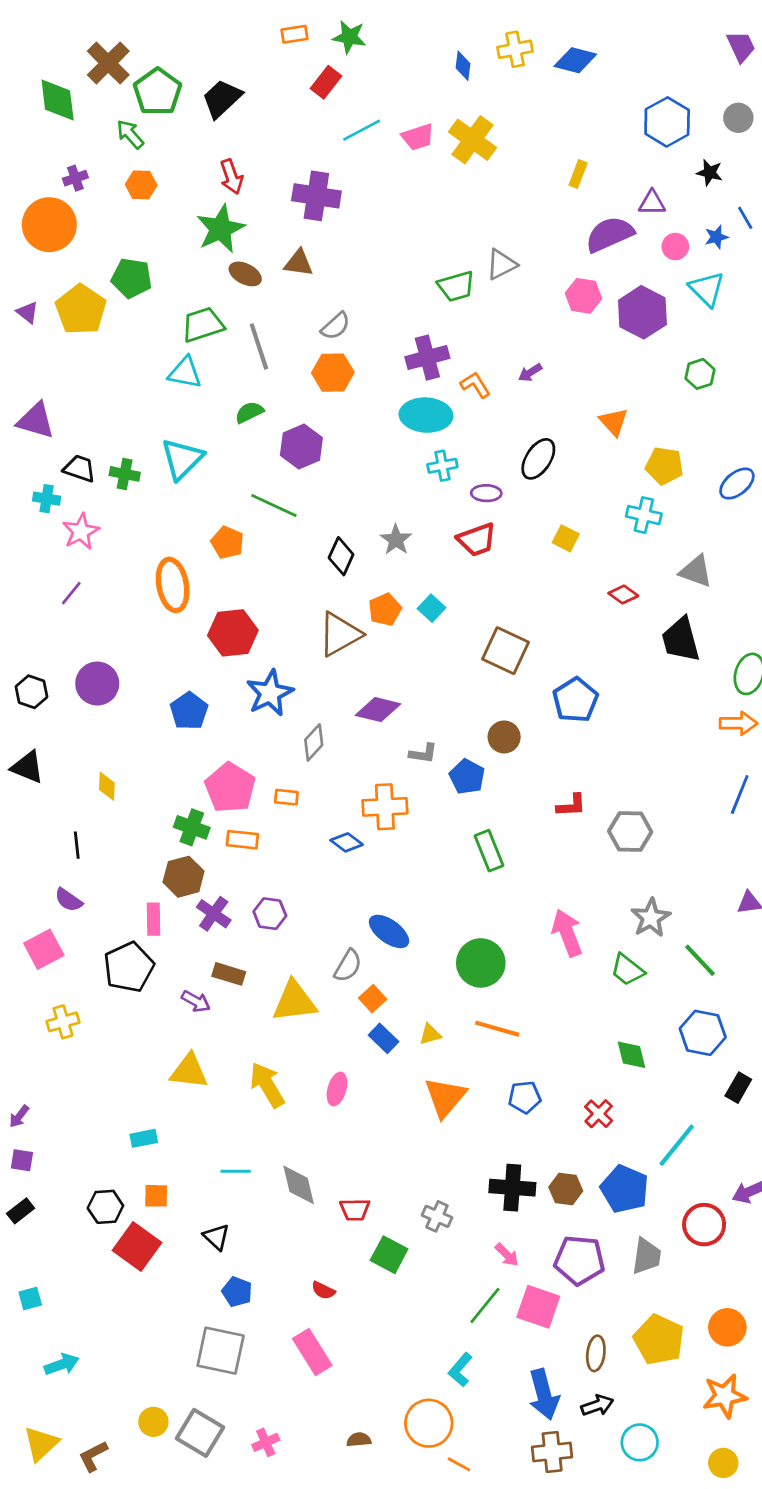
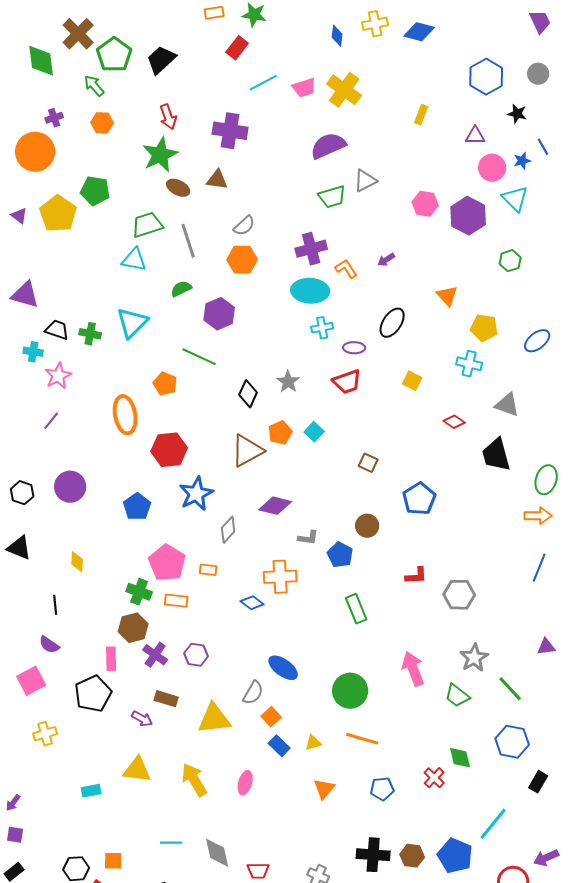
purple semicircle: (610, 234) -> (328, 146), moved
pink circle: (675, 247) -> (492, 168), size x1.4
brown square: (505, 651) -> (368, 463), size x0.6
orange triangle: (445, 1097) -> (324, 789), size x0.7
red cross: (599, 1114) -> (434, 778), moved
cyan rectangle: (144, 1138) -> (91, 791), moved

